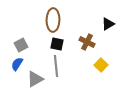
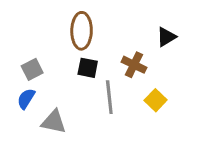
gray line: (56, 66) -> (109, 97), moved
gray triangle: (35, 79) -> (54, 122), turned 42

